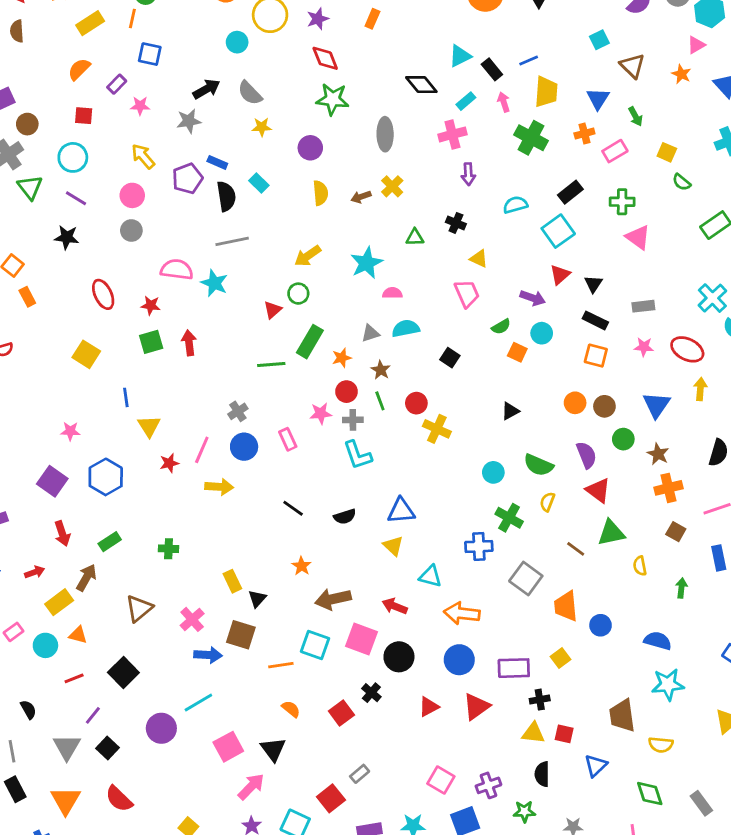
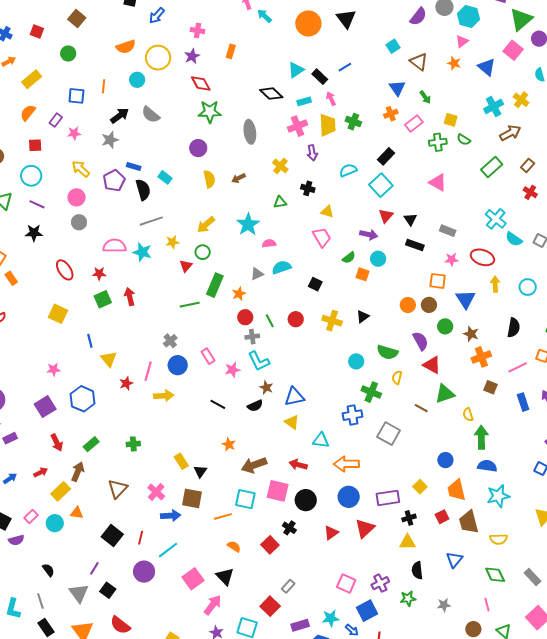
orange line: (132, 19) -> (104, 86), moved
yellow trapezoid: (546, 92) -> (328, 125), moved
cyan rectangle: (466, 101) -> (304, 101), turned 32
yellow star: (262, 127) -> (172, 242), moved
green cross: (531, 138) -> (353, 122), size x0.7
yellow cross: (392, 186) -> (280, 166), moved
green cross: (622, 202) -> (438, 142), moved
gray rectangle: (643, 306) -> (448, 231), turned 35
orange square: (596, 356) -> (438, 281), moved
brown star: (381, 370) -> (266, 387), moved
pink star: (321, 413) -> (232, 370), moved
yellow cross: (437, 429) -> (332, 321), moved
purple square: (52, 481) -> (45, 407), turned 30
green arrow: (681, 588) -> (481, 437), moved, size x1.6
orange trapezoid: (566, 606) -> (456, 490), moved
red line: (74, 678) -> (141, 538), moved, turned -48
red square: (564, 734) -> (442, 517), moved, turned -32

